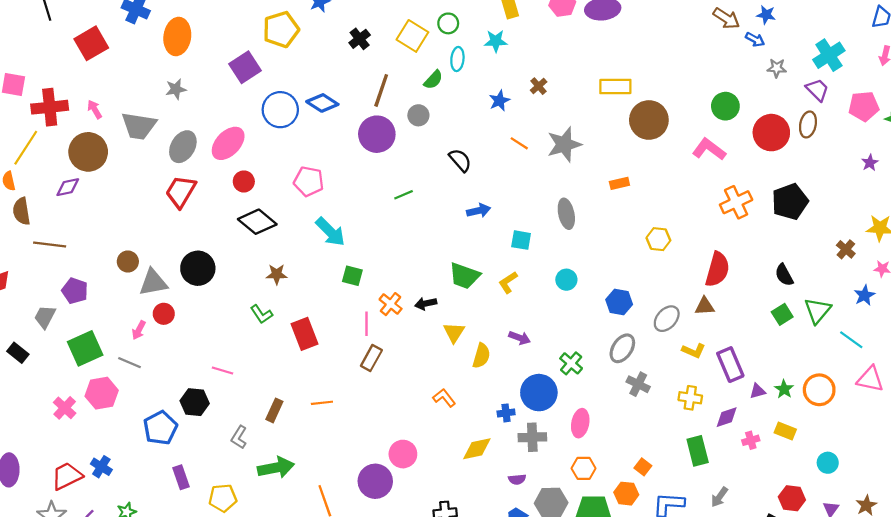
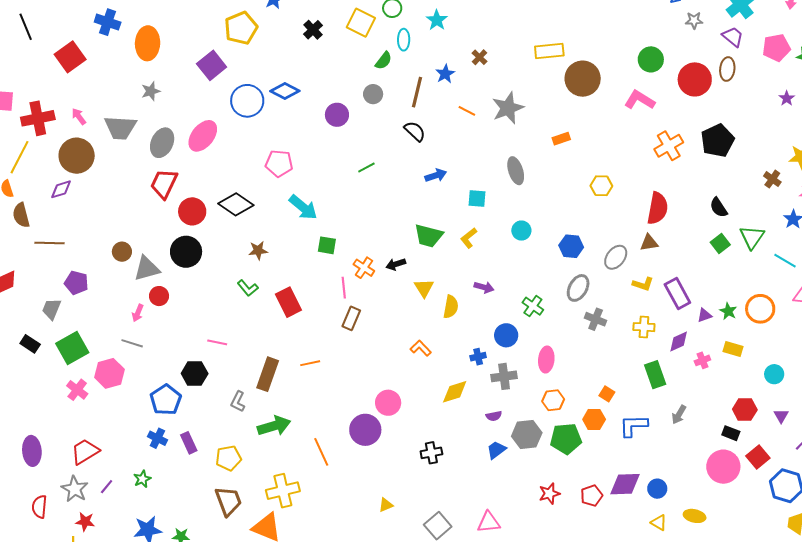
cyan star: (496, 41) -> (437, 20), turned -30
brown line: (381, 90) -> (417, 92), moved
purple circle: (377, 134) -> (337, 115), size x0.7
red circle: (244, 181) -> (192, 211), moved, size x1.4
green square: (85, 348) -> (72, 348), moved
blue circle: (539, 393) -> (506, 335), size x0.7
brown rectangle: (274, 410) -> (268, 374), size x1.5
blue cross: (101, 467) -> (157, 438), moved

